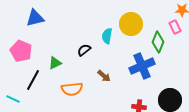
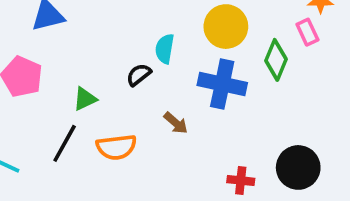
cyan semicircle: (107, 36) -> (165, 49), moved
blue cross: (142, 66) -> (222, 84), moved, turned 35
black line: (33, 80) -> (65, 143), moved

